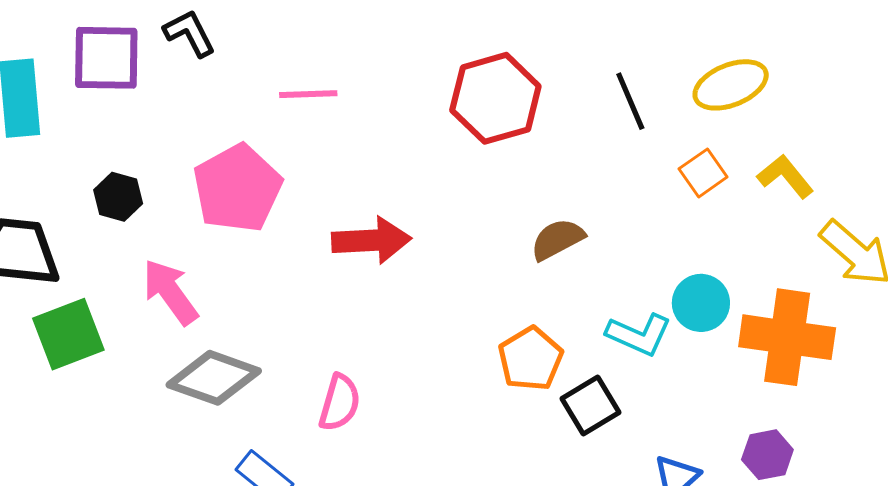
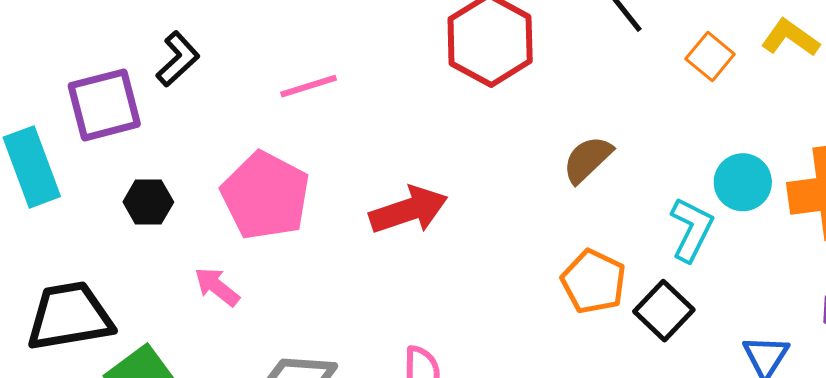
black L-shape: (190, 33) -> (178, 59), turned 90
black hexagon: (118, 197) -> (148, 202), moved
pink arrow: (170, 292) -> (217, 287), moved, size x0.7
cyan L-shape: (639, 335) -> (692, 229), turned -72

